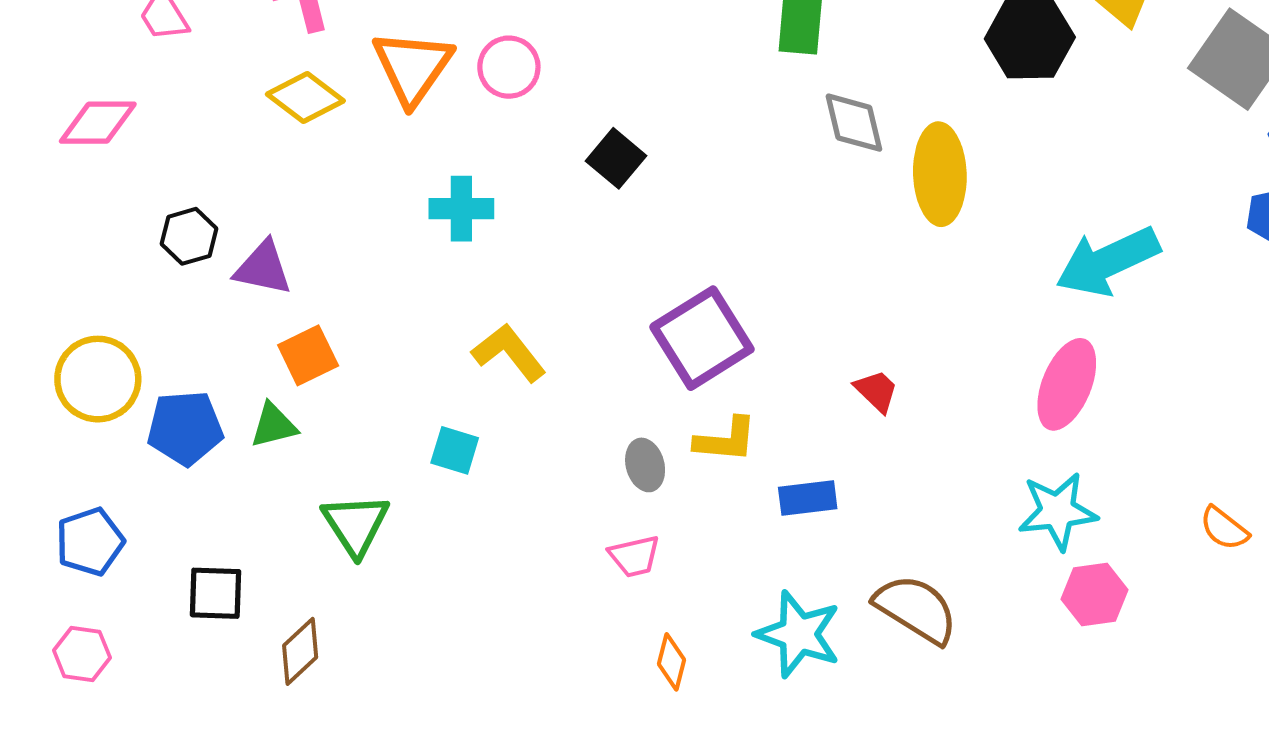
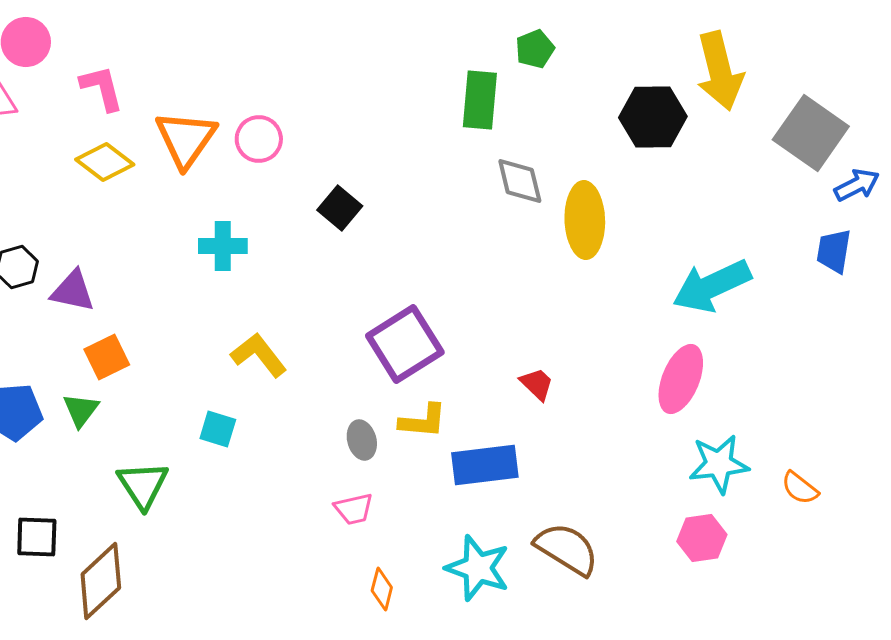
green triangle: (274, 425) -> (81, 410), turned -39
blue rectangle: (808, 498) -> (485, 465), size x1.5
cyan star: (1058, 511) -> (719, 464), moved
brown diamond: (300, 651) -> (101, 581), size x1.5

